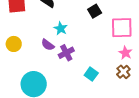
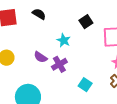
cyan star: (61, 28) -> (64, 40), moved

